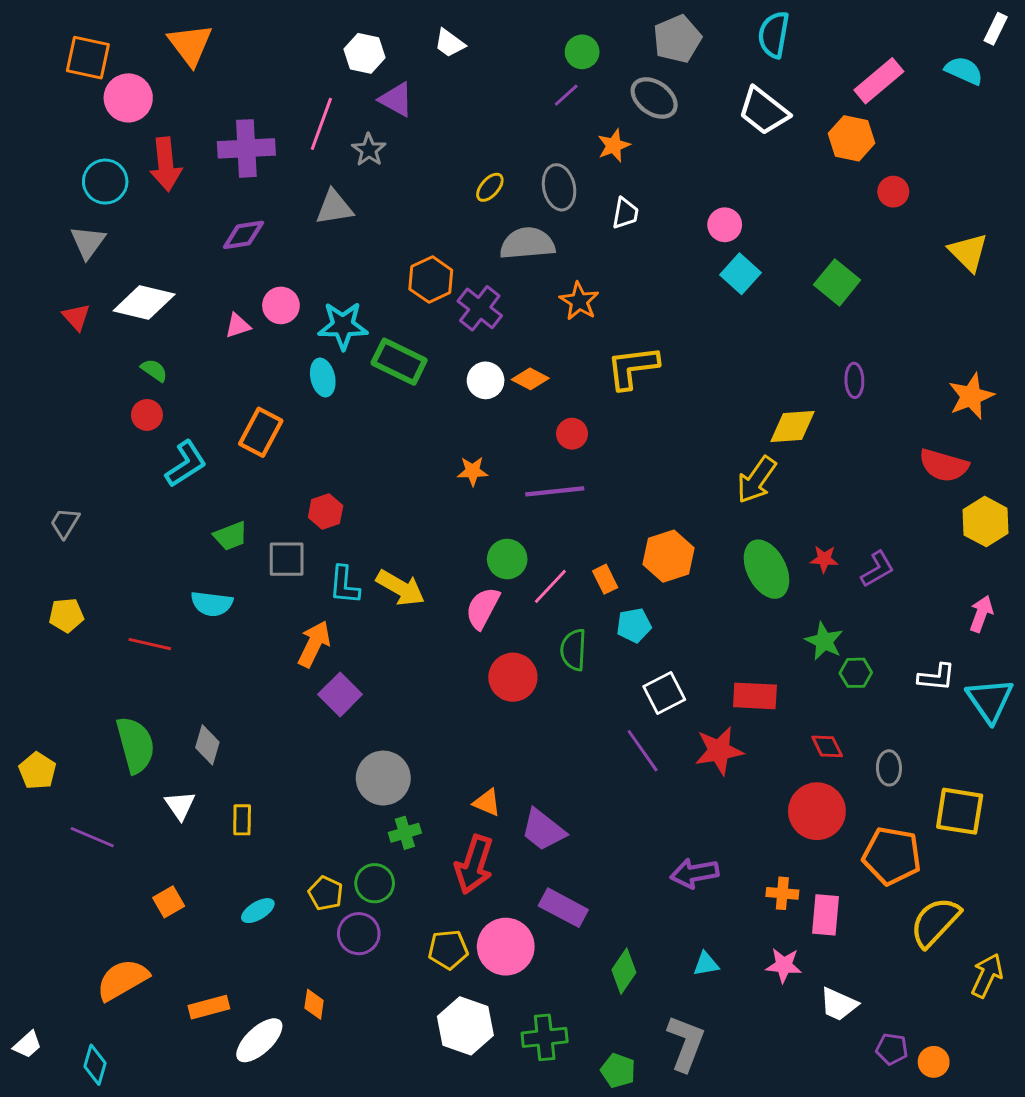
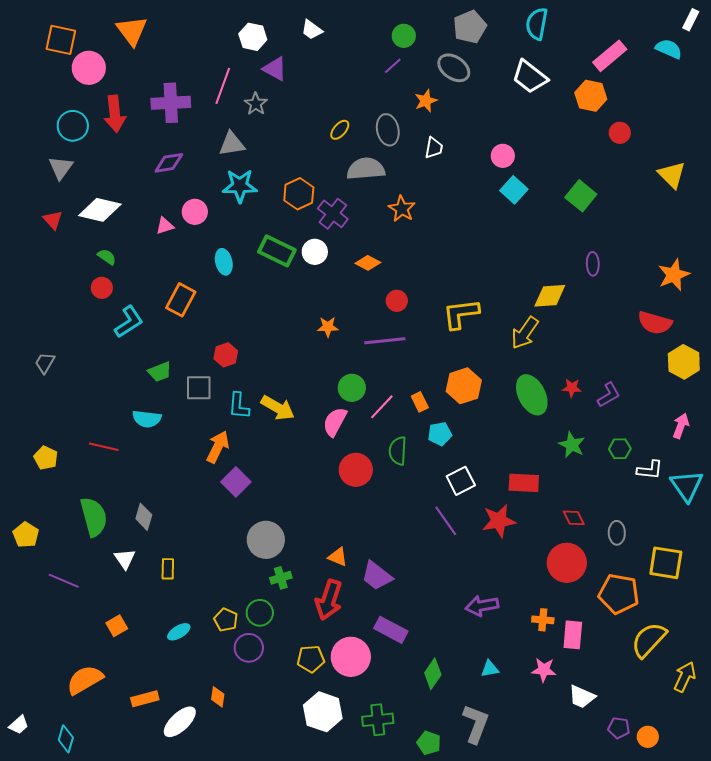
cyan star: (343, 326) -> (240, 186), moved
yellow L-shape: (633, 367) -> (461, 314), moved
white circle: (486, 380) -> (315, 252), moved
yellow pentagon: (66, 615) -> (46, 458), moved, turned 30
green hexagon: (856, 673) -> (620, 449), moved

